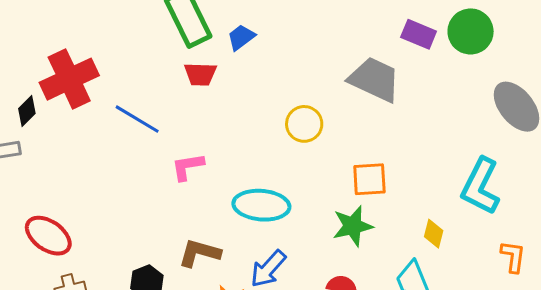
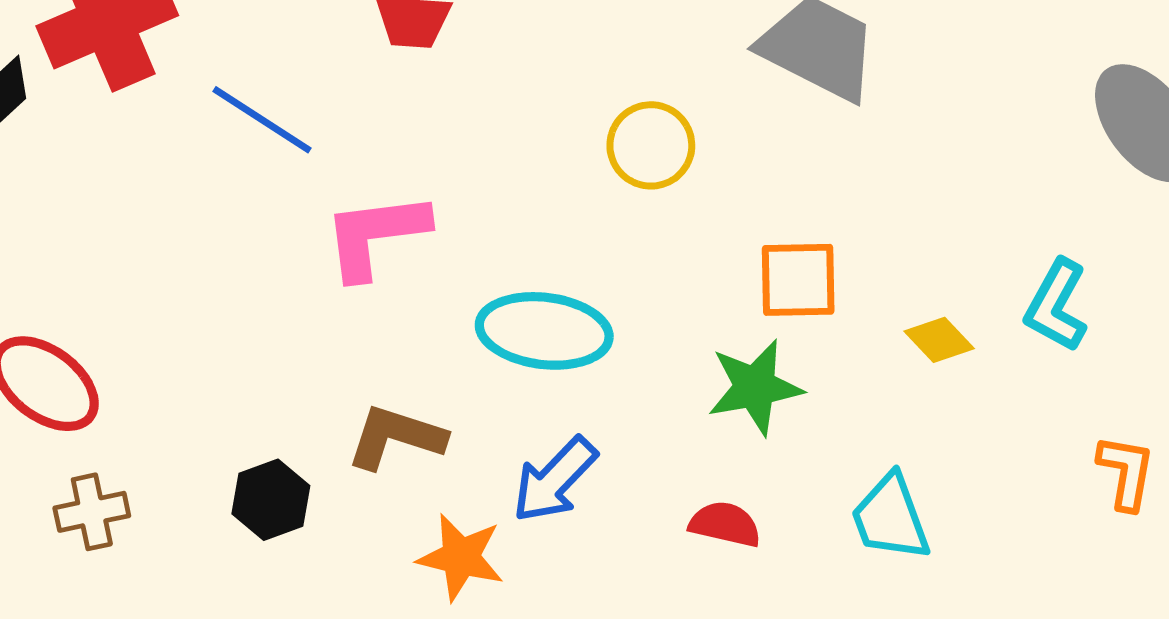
pink L-shape: (188, 167) -> (376, 235), size x1.4
cyan L-shape: (481, 186) -> (1056, 306), size x0.7
yellow diamond: (434, 234) -> (939, 340), moved, turned -60

